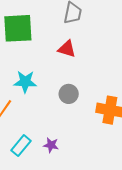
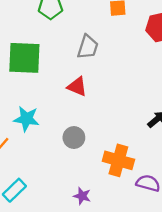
purple star: (51, 145) -> (82, 196), moved

